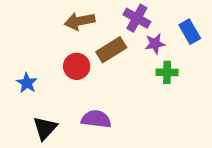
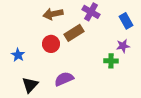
purple star: (155, 44) -> (123, 46), moved
green cross: (167, 72) -> (111, 61), moved
purple semicircle: (96, 119) -> (64, 79), turned -30

